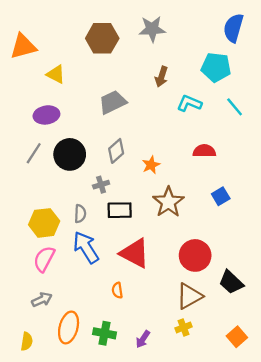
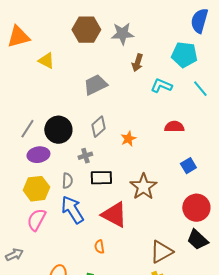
gray star: (152, 29) -> (122, 34), moved
purple ellipse: (46, 115) -> (38, 155), moved
brown star: (168, 202) -> (143, 187), moved
red circle: (195, 255) -> (196, 208), moved
gray arrow: (42, 300) -> (14, 255), moved

